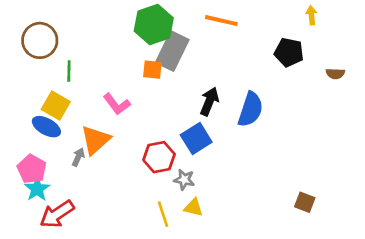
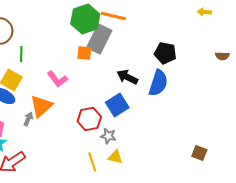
yellow arrow: (311, 15) -> (204, 12), turned -80
orange line: (221, 21) -> (113, 16), moved
black pentagon: (289, 52) -> (165, 53), moved
black arrow: (209, 101) -> (127, 77), turned -85

